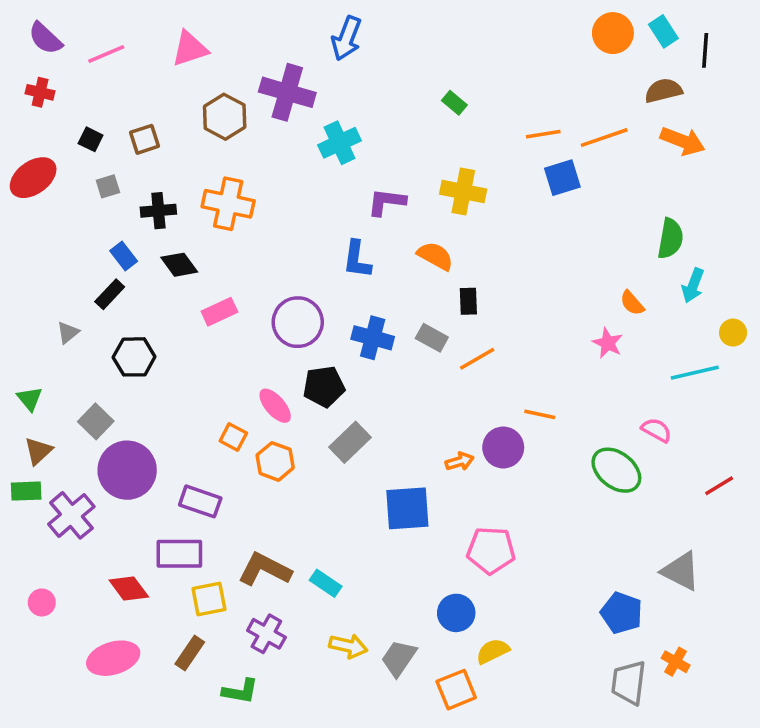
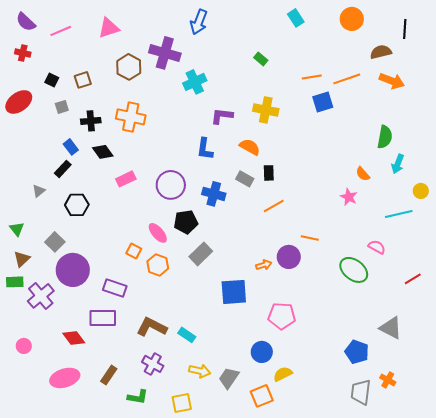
cyan rectangle: (663, 31) -> (296, 18), moved
gray rectangle: (432, 338) -> (245, 179), moved
yellow square: (209, 599) -> (182, 403), moved

